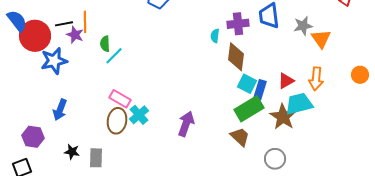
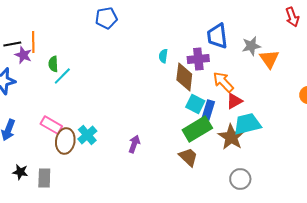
purple cross: (238, 24) -> (198, 59), moved
orange arrow: (316, 79) -> (223, 82), moved, turned 130
pink rectangle: (120, 99) -> (51, 125), moved
purple arrow: (186, 124) -> (134, 144), size x0.7
gray circle: (275, 159) -> (240, 179), moved

